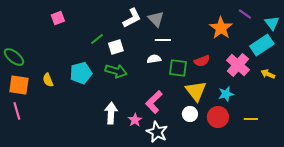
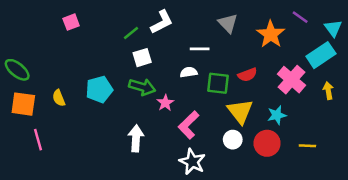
gray triangle: (156, 19) -> (228, 23), moved
green line: (97, 39) -> (131, 33), moved
yellow arrow: (268, 74) -> (328, 91), turned 56
pink line: (17, 111) -> (38, 140), moved
pink star: (135, 120) -> (165, 103), moved

